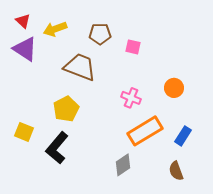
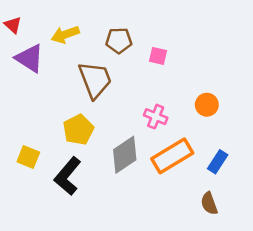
red triangle: (23, 21) -> (13, 25), moved
brown trapezoid: (80, 67) -> (95, 80), turned 48
gray diamond: (123, 165) -> (125, 155), moved, size x1.4

